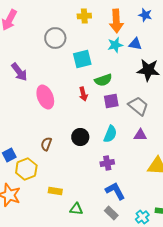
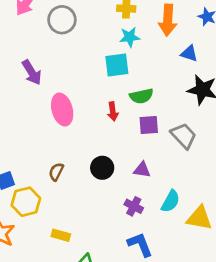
gray circle: (55, 38) -> (62, 20), moved
cyan star: (115, 45) -> (130, 37), moved
cyan semicircle: (110, 134) -> (171, 201), moved
purple triangle: (140, 135) -> (142, 170), moved
purple cross: (107, 163) -> (134, 206), turned 32

